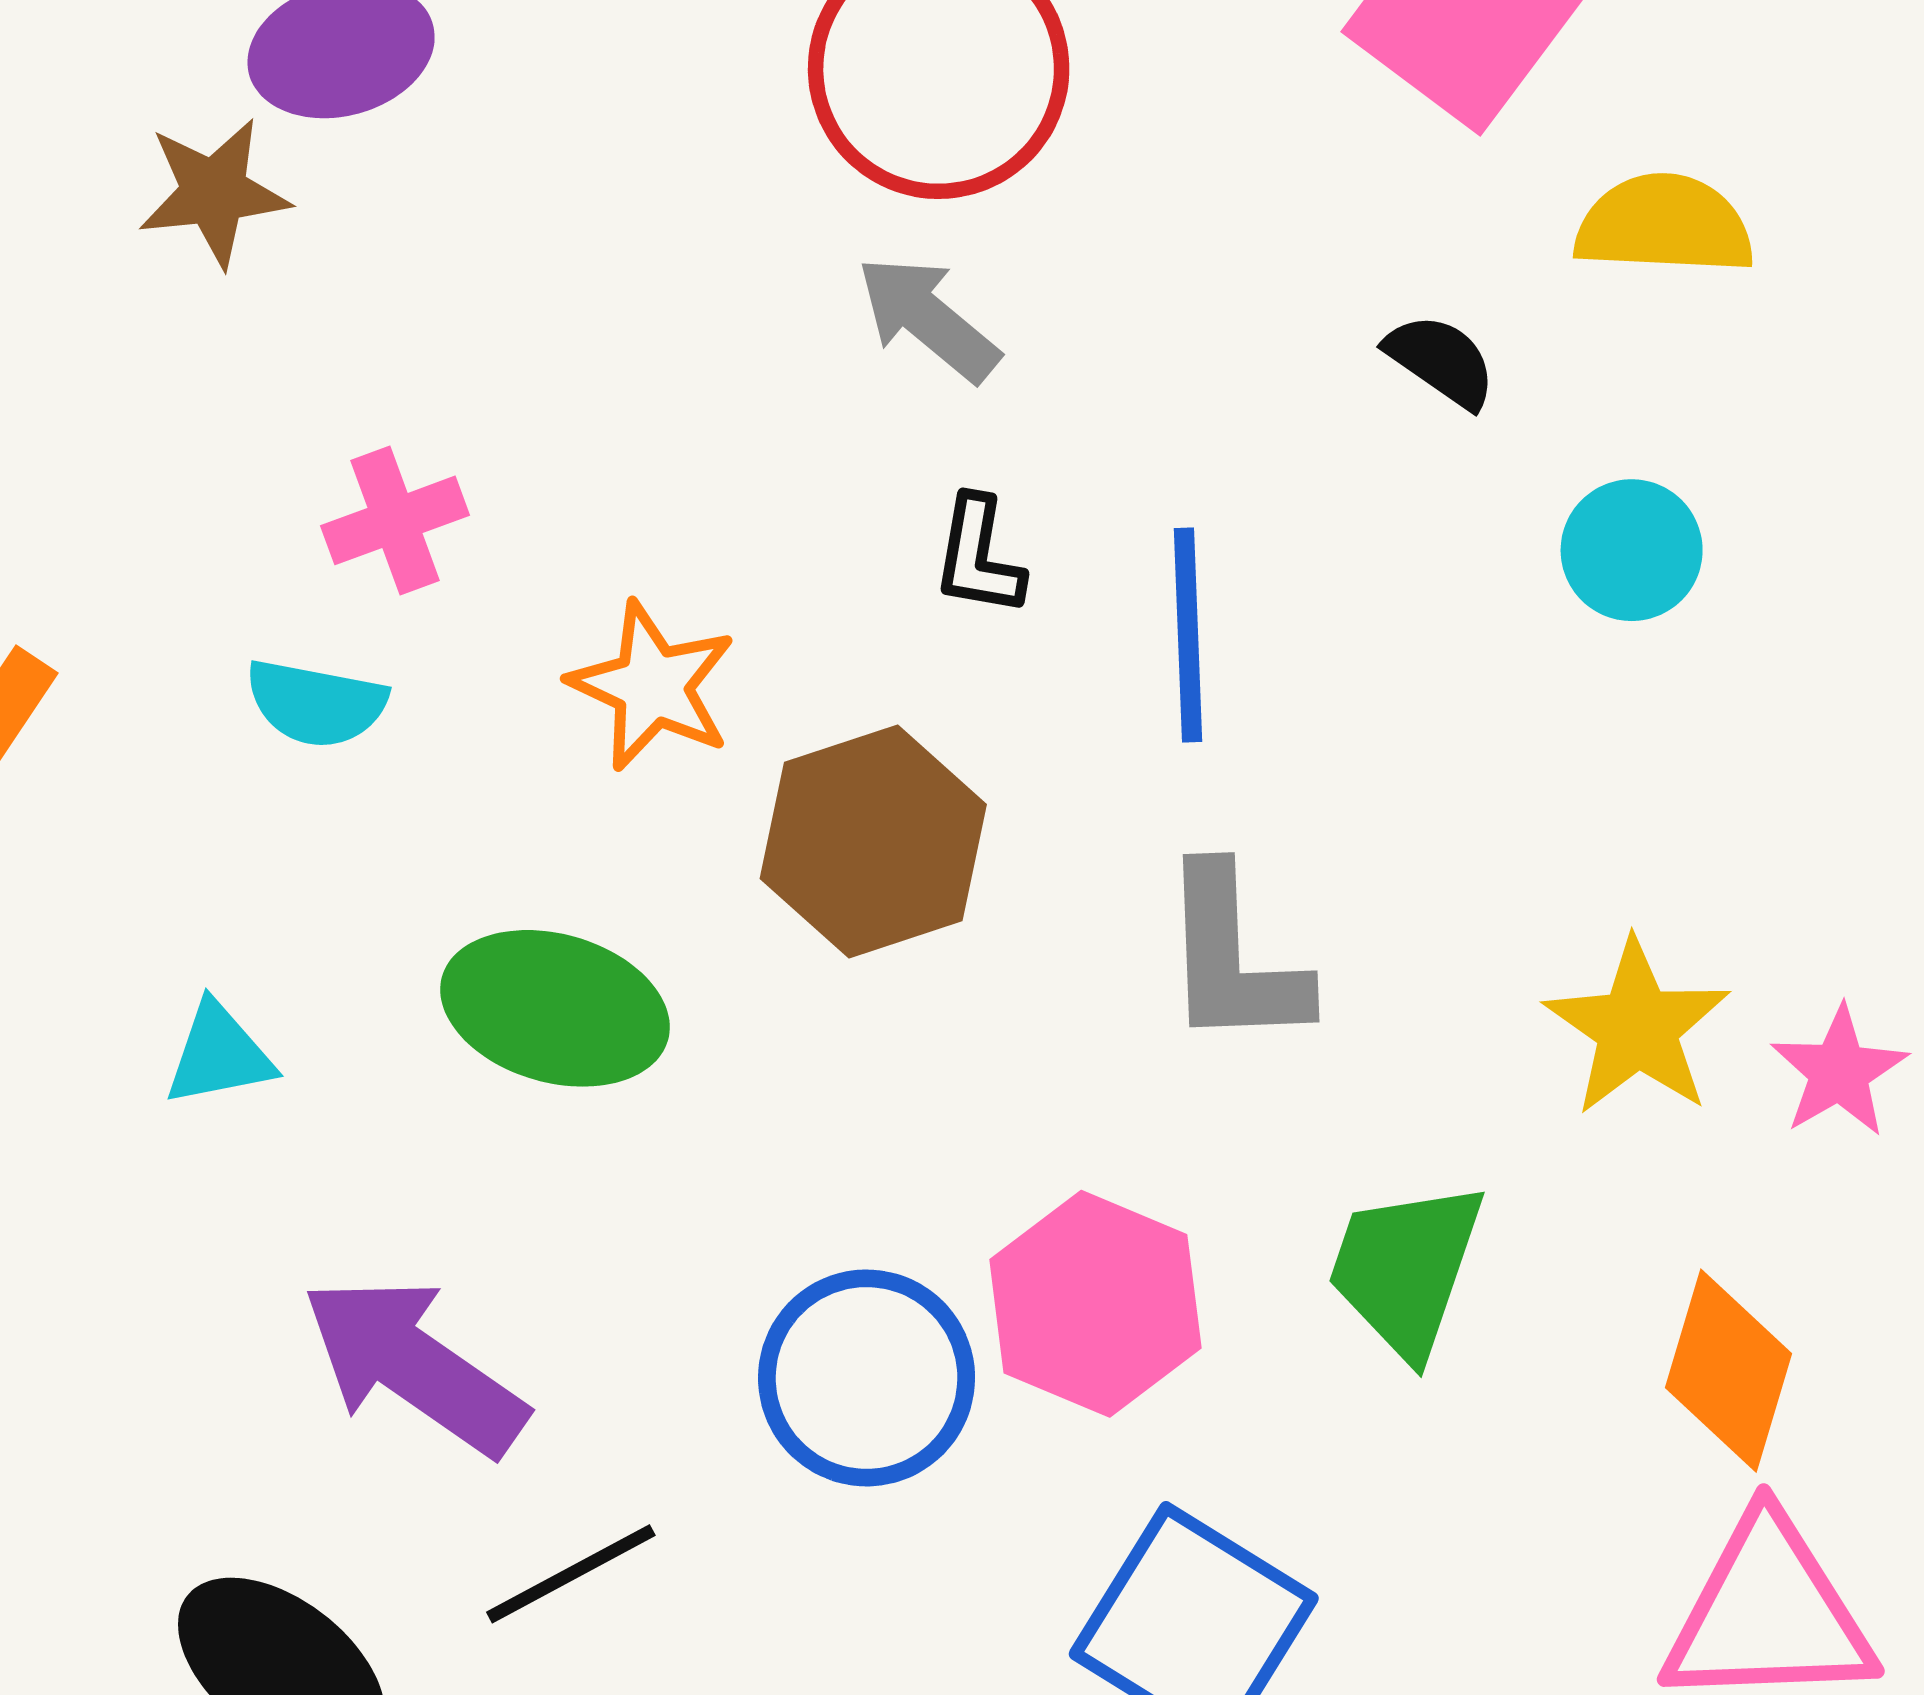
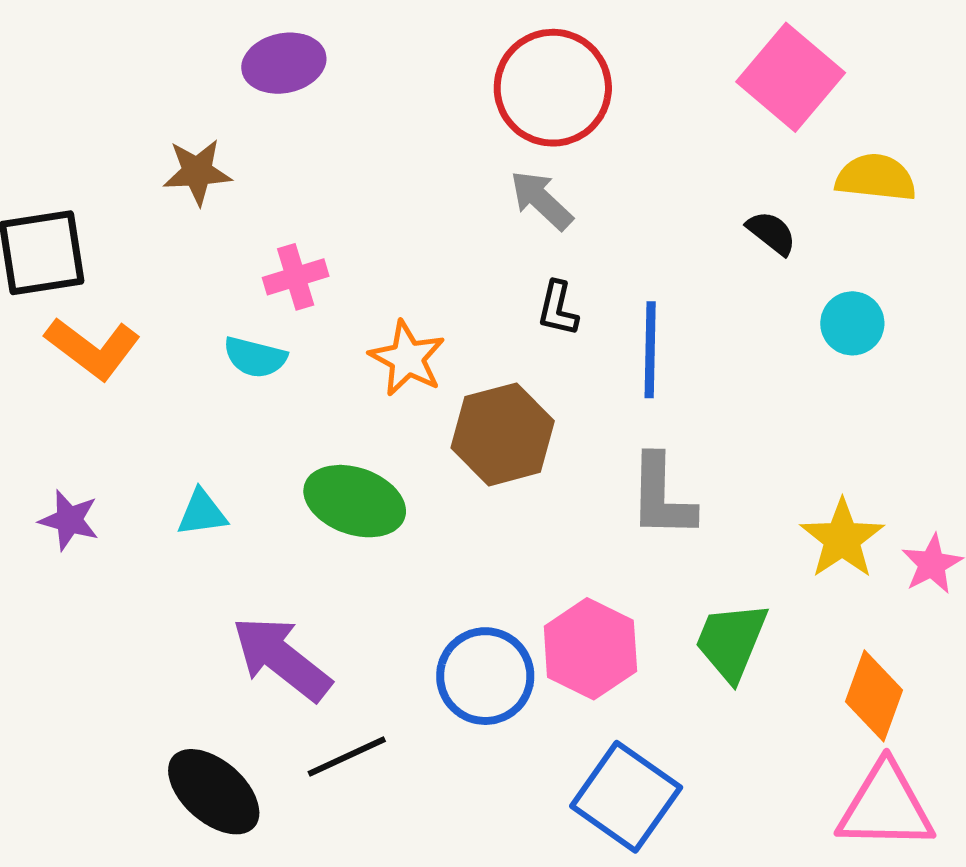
brown star: (214, 192) -> (197, 172), moved

